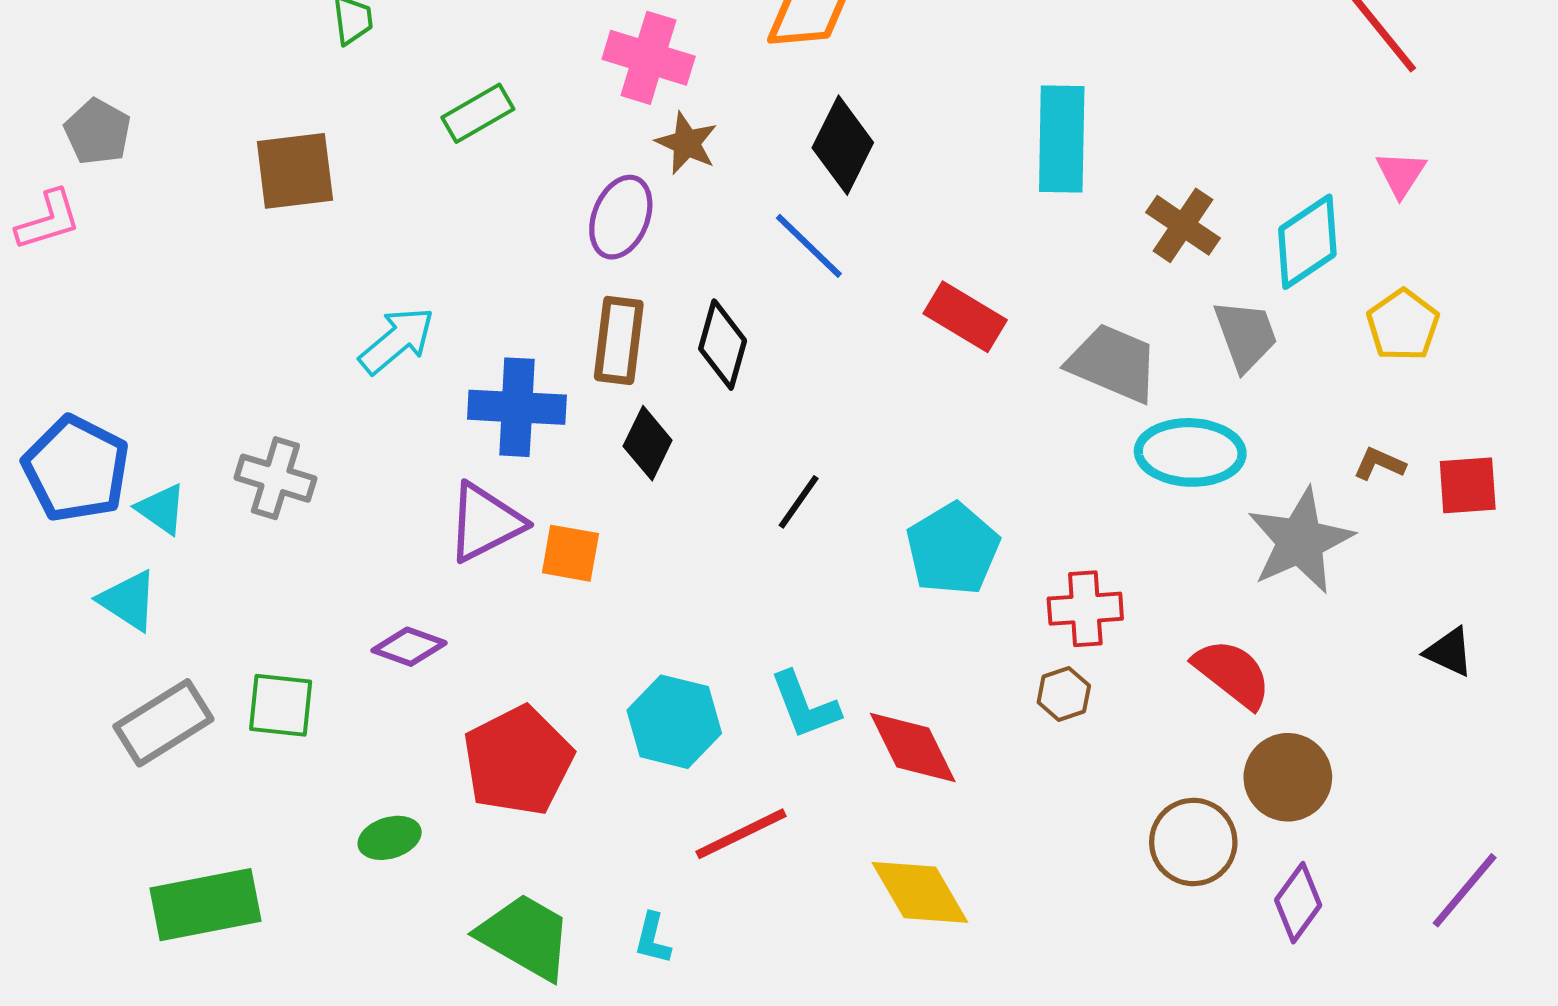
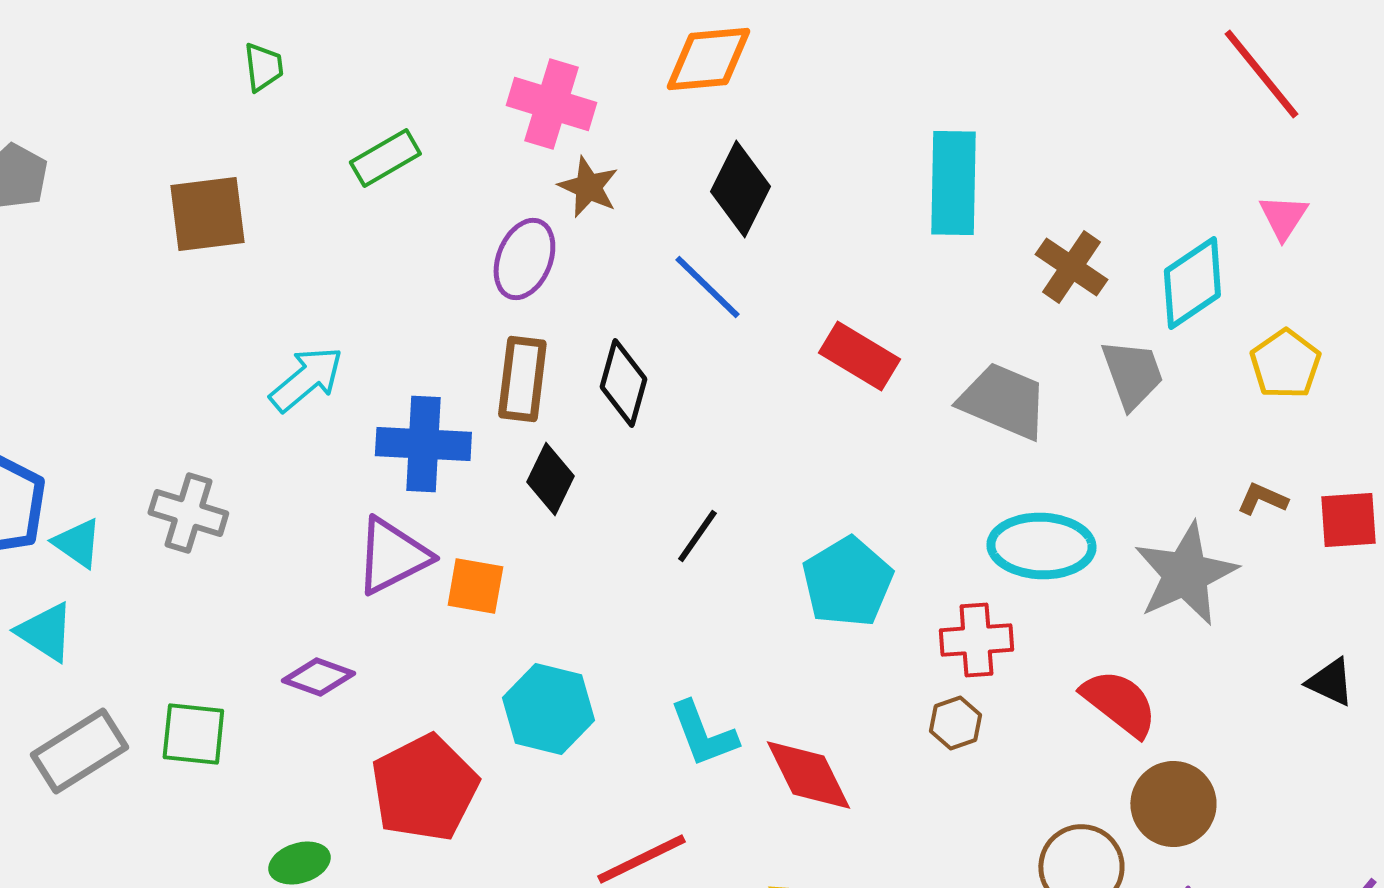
cyan ellipse: (1190, 452) -> (1041, 546), moved
cyan hexagon: (674, 722) -> (548, 709), moved

